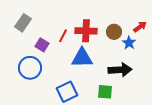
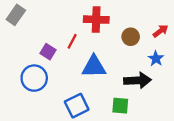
gray rectangle: (23, 23) -> (16, 15), moved
red cross: (86, 31) -> (96, 20), moved
blue star: (129, 43) -> (156, 59), moved

